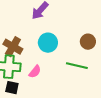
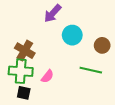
cyan circle: (48, 43) -> (72, 35), moved

